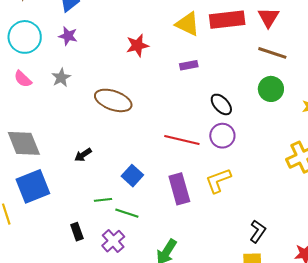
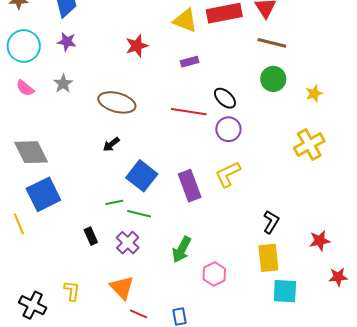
red line: (182, 140) -> (189, 112), moved
black arrow: (83, 155) -> (111, 144), moved
blue square: (132, 176) -> (142, 176), size x1.4

